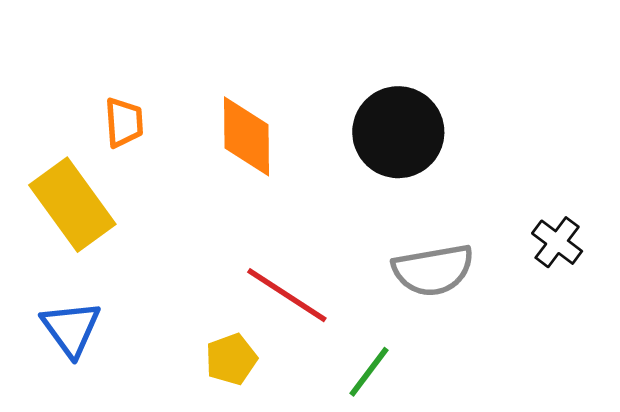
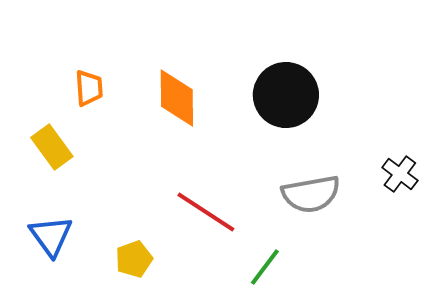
yellow rectangle: (72, 205) -> (52, 147), size x0.7
yellow pentagon: (231, 359) -> (134, 259), moved

